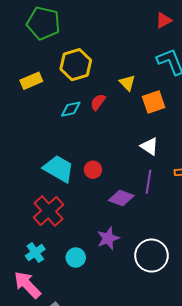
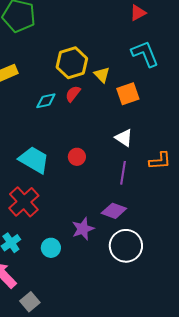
yellow hexagon: (76, 65) -> (72, 63), moved
red circle: (93, 170) -> (77, 157), moved
purple diamond: (121, 198) -> (114, 211), moved

